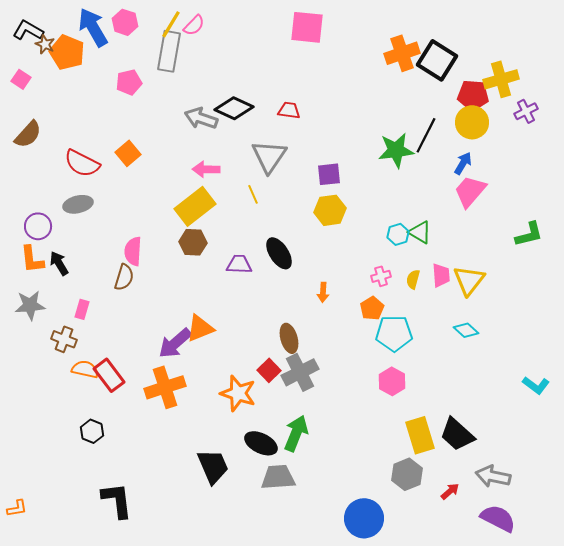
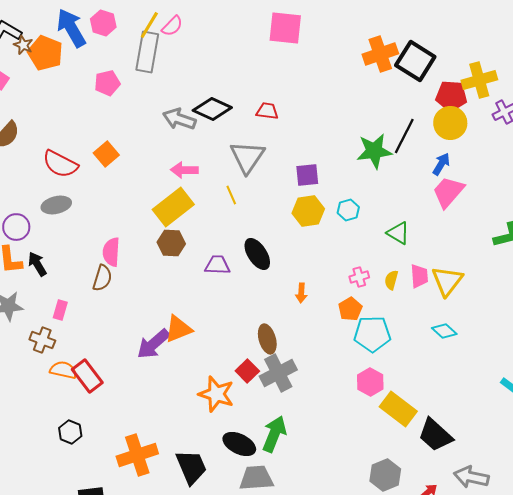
cyan hexagon: (398, 234) -> (348, 210), moved
orange cross: (165, 387) -> (137, 455), moved
yellow rectangle: (420, 435) -> (398, 409), moved, turned -36

